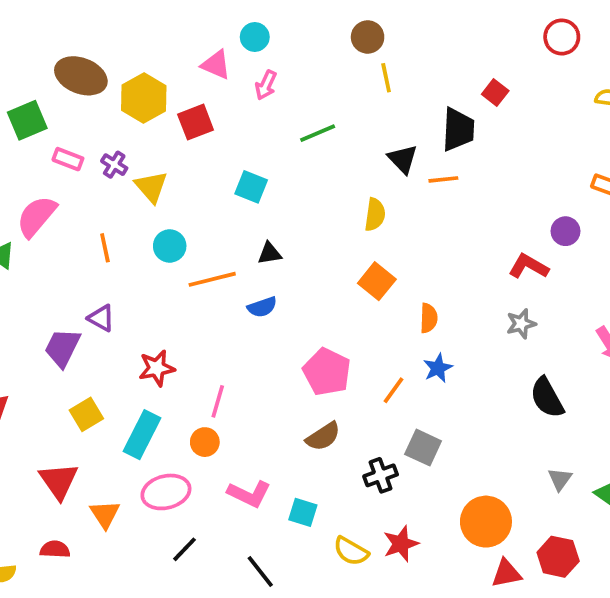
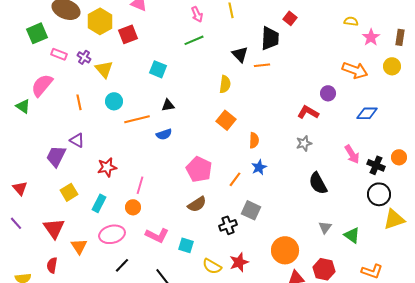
pink arrow: (266, 85) -> (197, 14), moved, turned -49
cyan rectangle: (142, 435) -> (99, 203), size x0.7
red semicircle: (55, 549) -> (52, 265), turned -84

